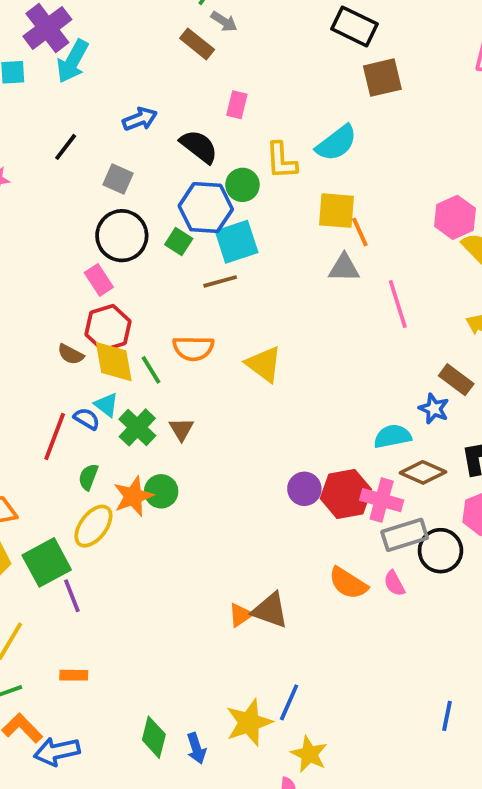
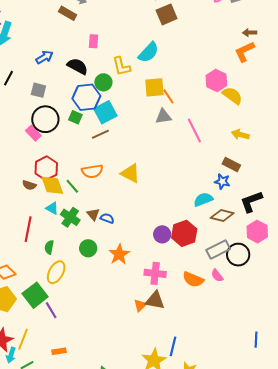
pink rectangle: (99, 280) -> (33, 133), moved
blue semicircle: (87, 419) -> (107, 218), moved
orange star: (133, 496) -> (119, 254), moved
pink cross: (382, 500) -> (155, 273), moved

